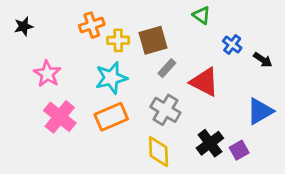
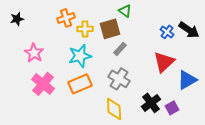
green triangle: (202, 15) -> (125, 11), moved
black arrow: (263, 60) -> (189, 30), moved, size x1.5
red triangle: (204, 82) -> (164, 62), moved, turned 50

